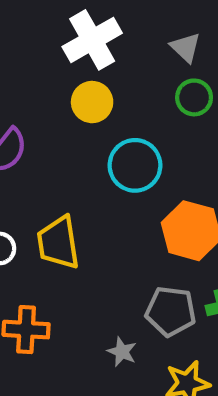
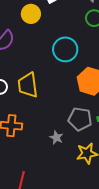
yellow circle: (92, 102) -> (31, 14), moved

